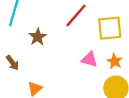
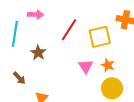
pink triangle: (89, 59) -> (86, 66), turned 49

